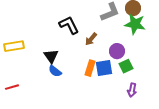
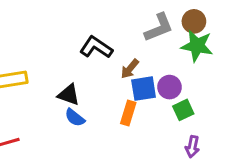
black L-shape: (69, 25) -> (96, 47), turned -30
black triangle: (51, 56) -> (69, 95), turned -35
blue square: (104, 68) -> (144, 89), moved

